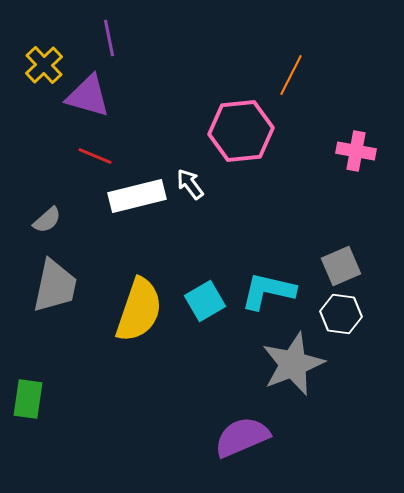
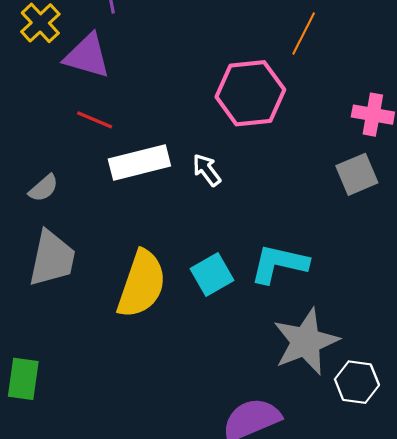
white arrow: (190, 184) -> (207, 170), moved
gray square: (341, 266) -> (357, 174), moved
white hexagon: (341, 314) -> (357, 382), moved

